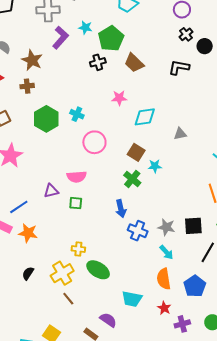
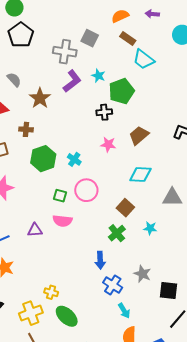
brown trapezoid: (134, 63) -> (139, 135), moved, turned 85
brown cross: (27, 86) -> (26, 129), moved
pink star: (119, 98) -> (108, 144), moved
gray triangle: (180, 134) -> (172, 197), size x1.5
cyan star: (155, 166) -> (150, 228), moved
green square: (76, 203) -> (60, 196), moved
gray star: (166, 227) -> (142, 274), moved
cyan arrow: (166, 252) -> (124, 311), moved

